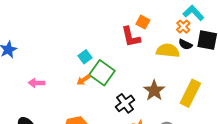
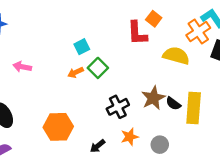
orange cross: (183, 27) -> (198, 32), size x1.5
black semicircle: (185, 44) -> (173, 104), moved
green square: (102, 73) -> (98, 68), size x0.7
yellow rectangle: (190, 93) -> (194, 108), turned -32

